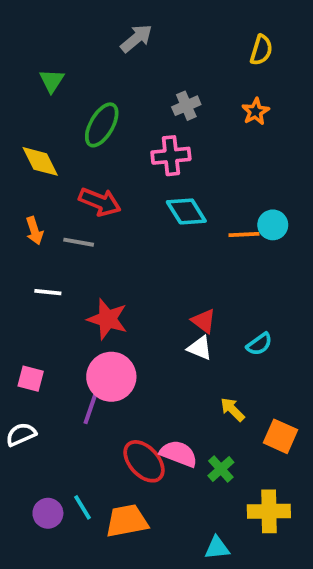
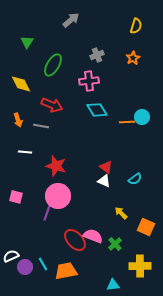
white semicircle: (21, 434) -> (11, 256), moved

